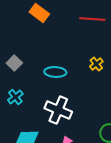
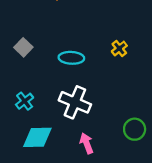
cyan cross: (15, 97) -> (25, 101), moved

